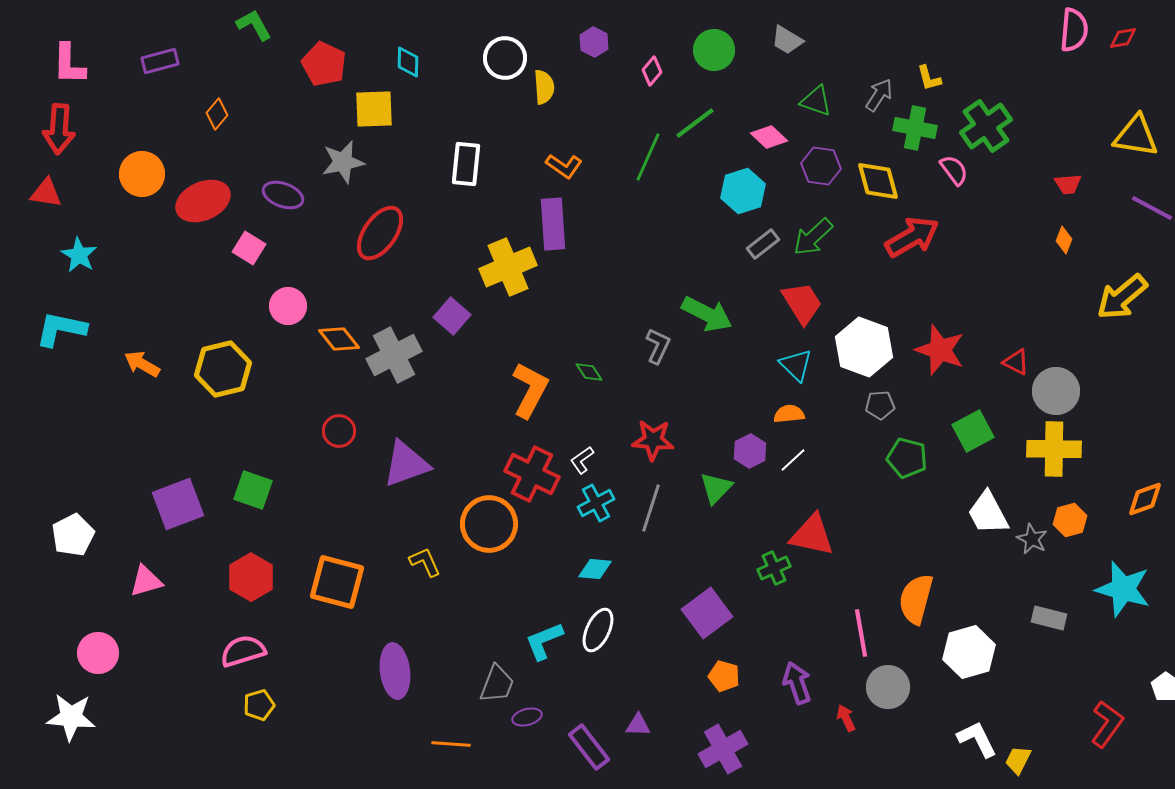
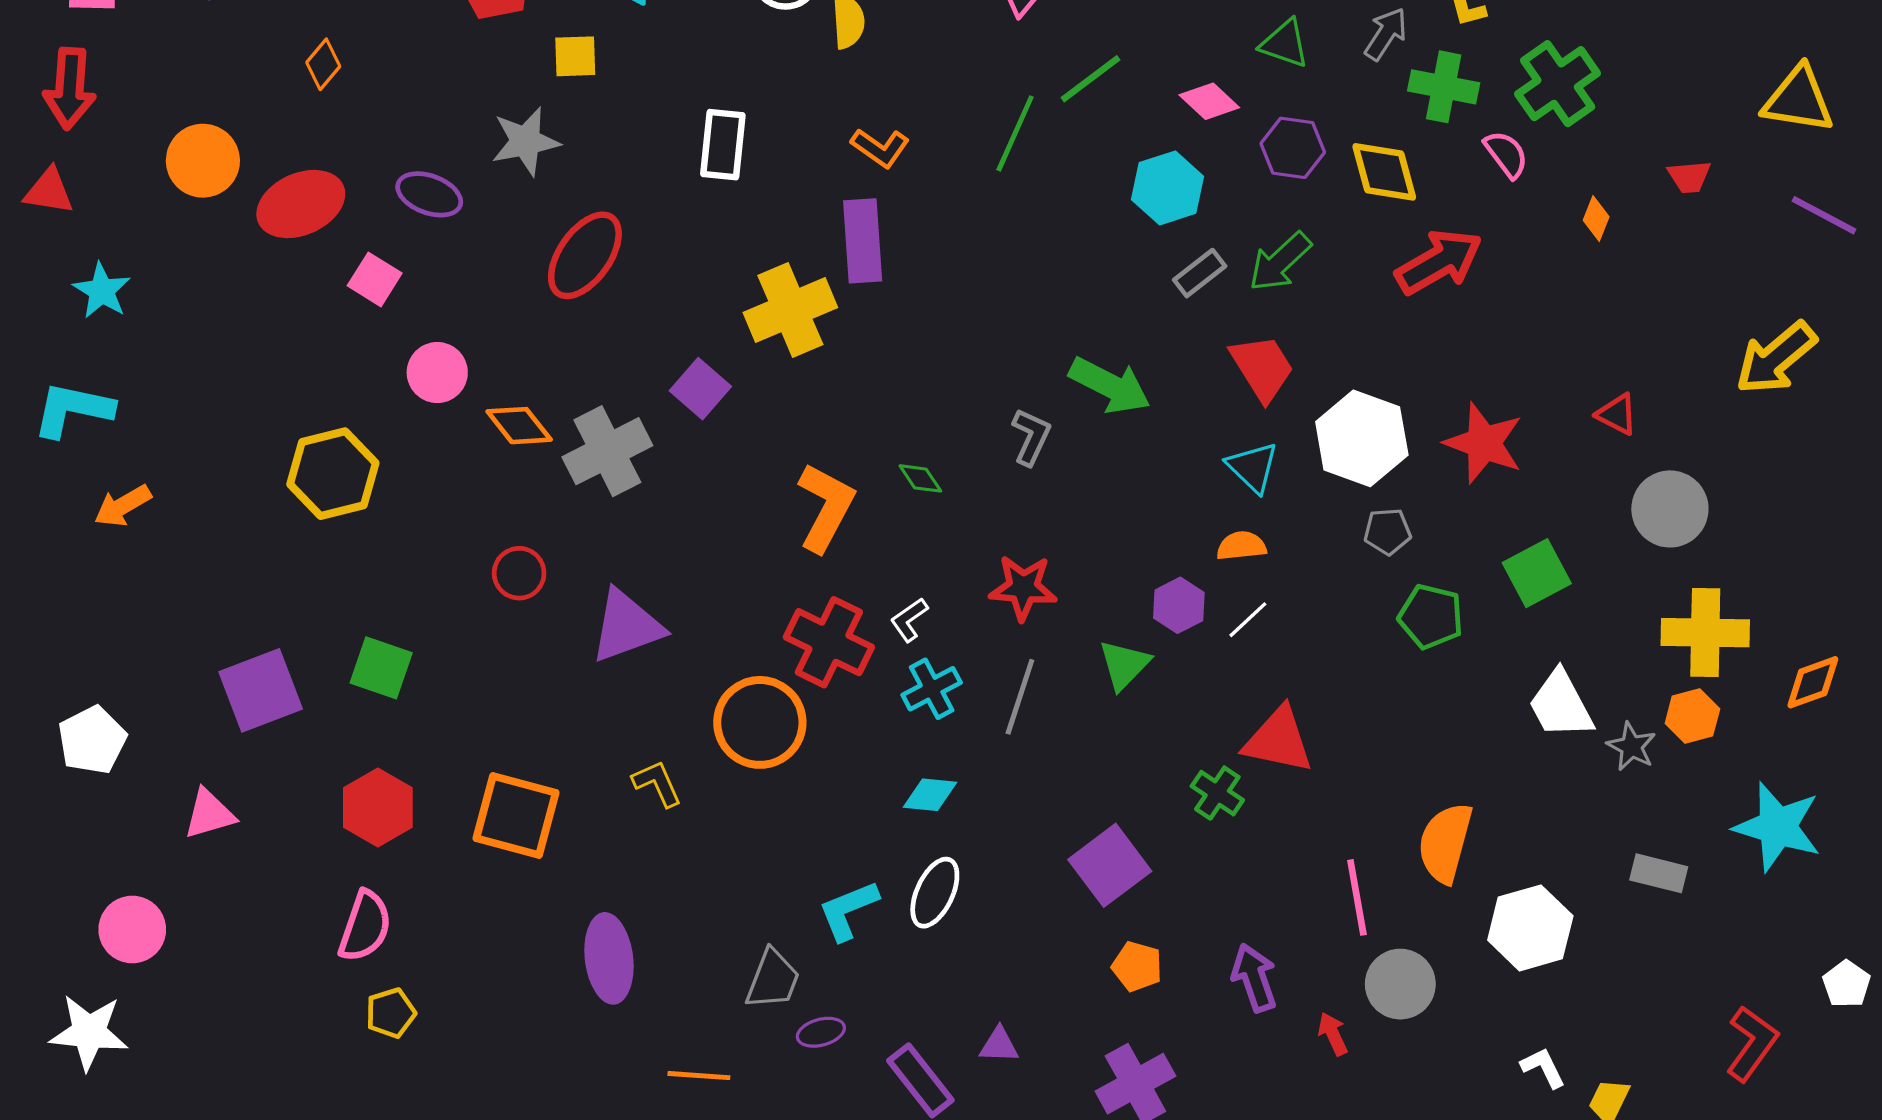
yellow square: (374, 109) -> (575, 56), size x0.7
orange diamond: (1064, 240) -> (1596, 218), moved
red triangle: (1016, 362) -> (1617, 414), moved
orange arrow: (142, 364) -> (123, 506), moved, turned -60
yellow cross: (1054, 449) -> (1705, 633), moved
green cross: (774, 568) -> (1217, 793), turned -32
pink semicircle: (243, 651) -> (365, 926), turned 126
white L-shape: (977, 739) -> (1543, 1068), size x0.7

